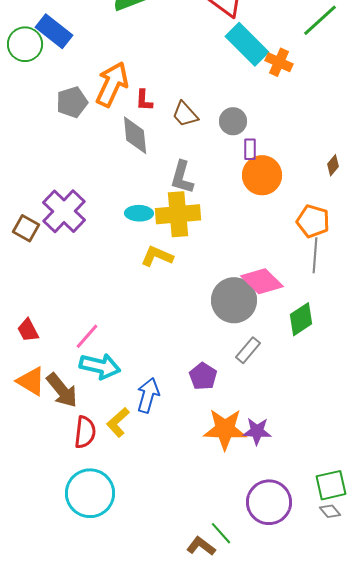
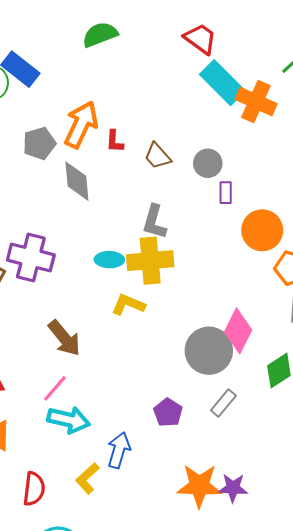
orange cross: (279, 62) -> (256, 102), size x1.4
gray diamond: (135, 135) -> (77, 181), moved
orange circle: (262, 175) -> (262, 230), moved
purple cross: (64, 211) -> (31, 258), turned -30
pink diamond: (262, 281) -> (238, 331), turned 72
purple pentagon: (203, 376) -> (168, 412), moved
brown arrow: (62, 390) -> (64, 338), moved
red semicircle: (85, 432) -> (34, 489), moved

